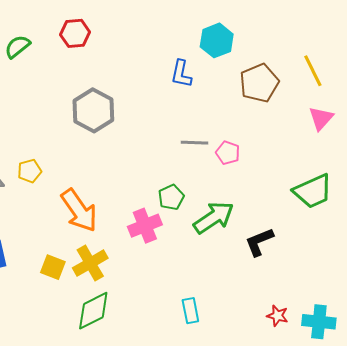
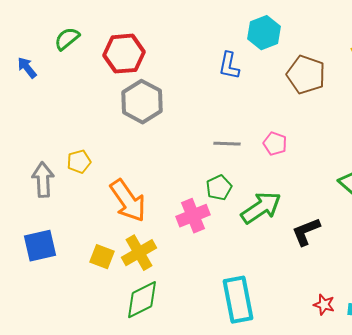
red hexagon: (75, 33) -> (124, 54), moved, size x1.4
brown pentagon: (259, 83) -> (306, 75), turned -30
gray line: (194, 143) -> (227, 144), moved
cyan rectangle: (190, 311) -> (238, 300), size x1.8

